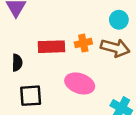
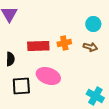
brown arrow: (115, 48) -> (90, 47), size x0.6
pink ellipse: (80, 83) -> (48, 76), moved

